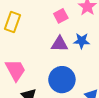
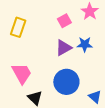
purple triangle: (59, 44) -> (64, 48), turned -30

